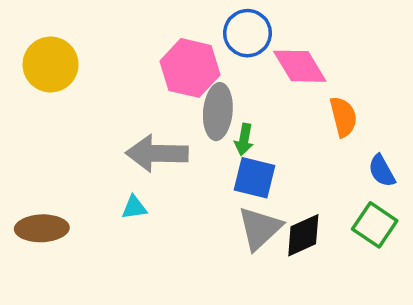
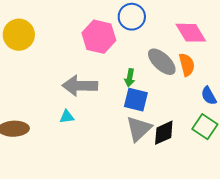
pink diamond: (300, 66) -> (191, 33), moved
gray ellipse: (218, 112) -> (162, 62), moved, turned -52

